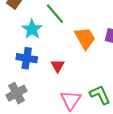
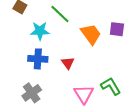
cyan star: (32, 29) -> (40, 31), turned -30

